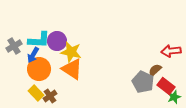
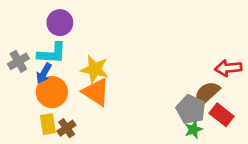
purple circle: (57, 41) -> (60, 23), moved
brown semicircle: (155, 70) -> (207, 93), size x1.5
yellow rectangle: (36, 93) -> (48, 124), turned 35
green star: (174, 97) -> (193, 129), moved

